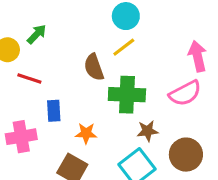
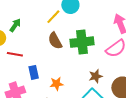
yellow line: (124, 47) -> (53, 17), moved
green cross: (127, 95) -> (82, 42), moved

